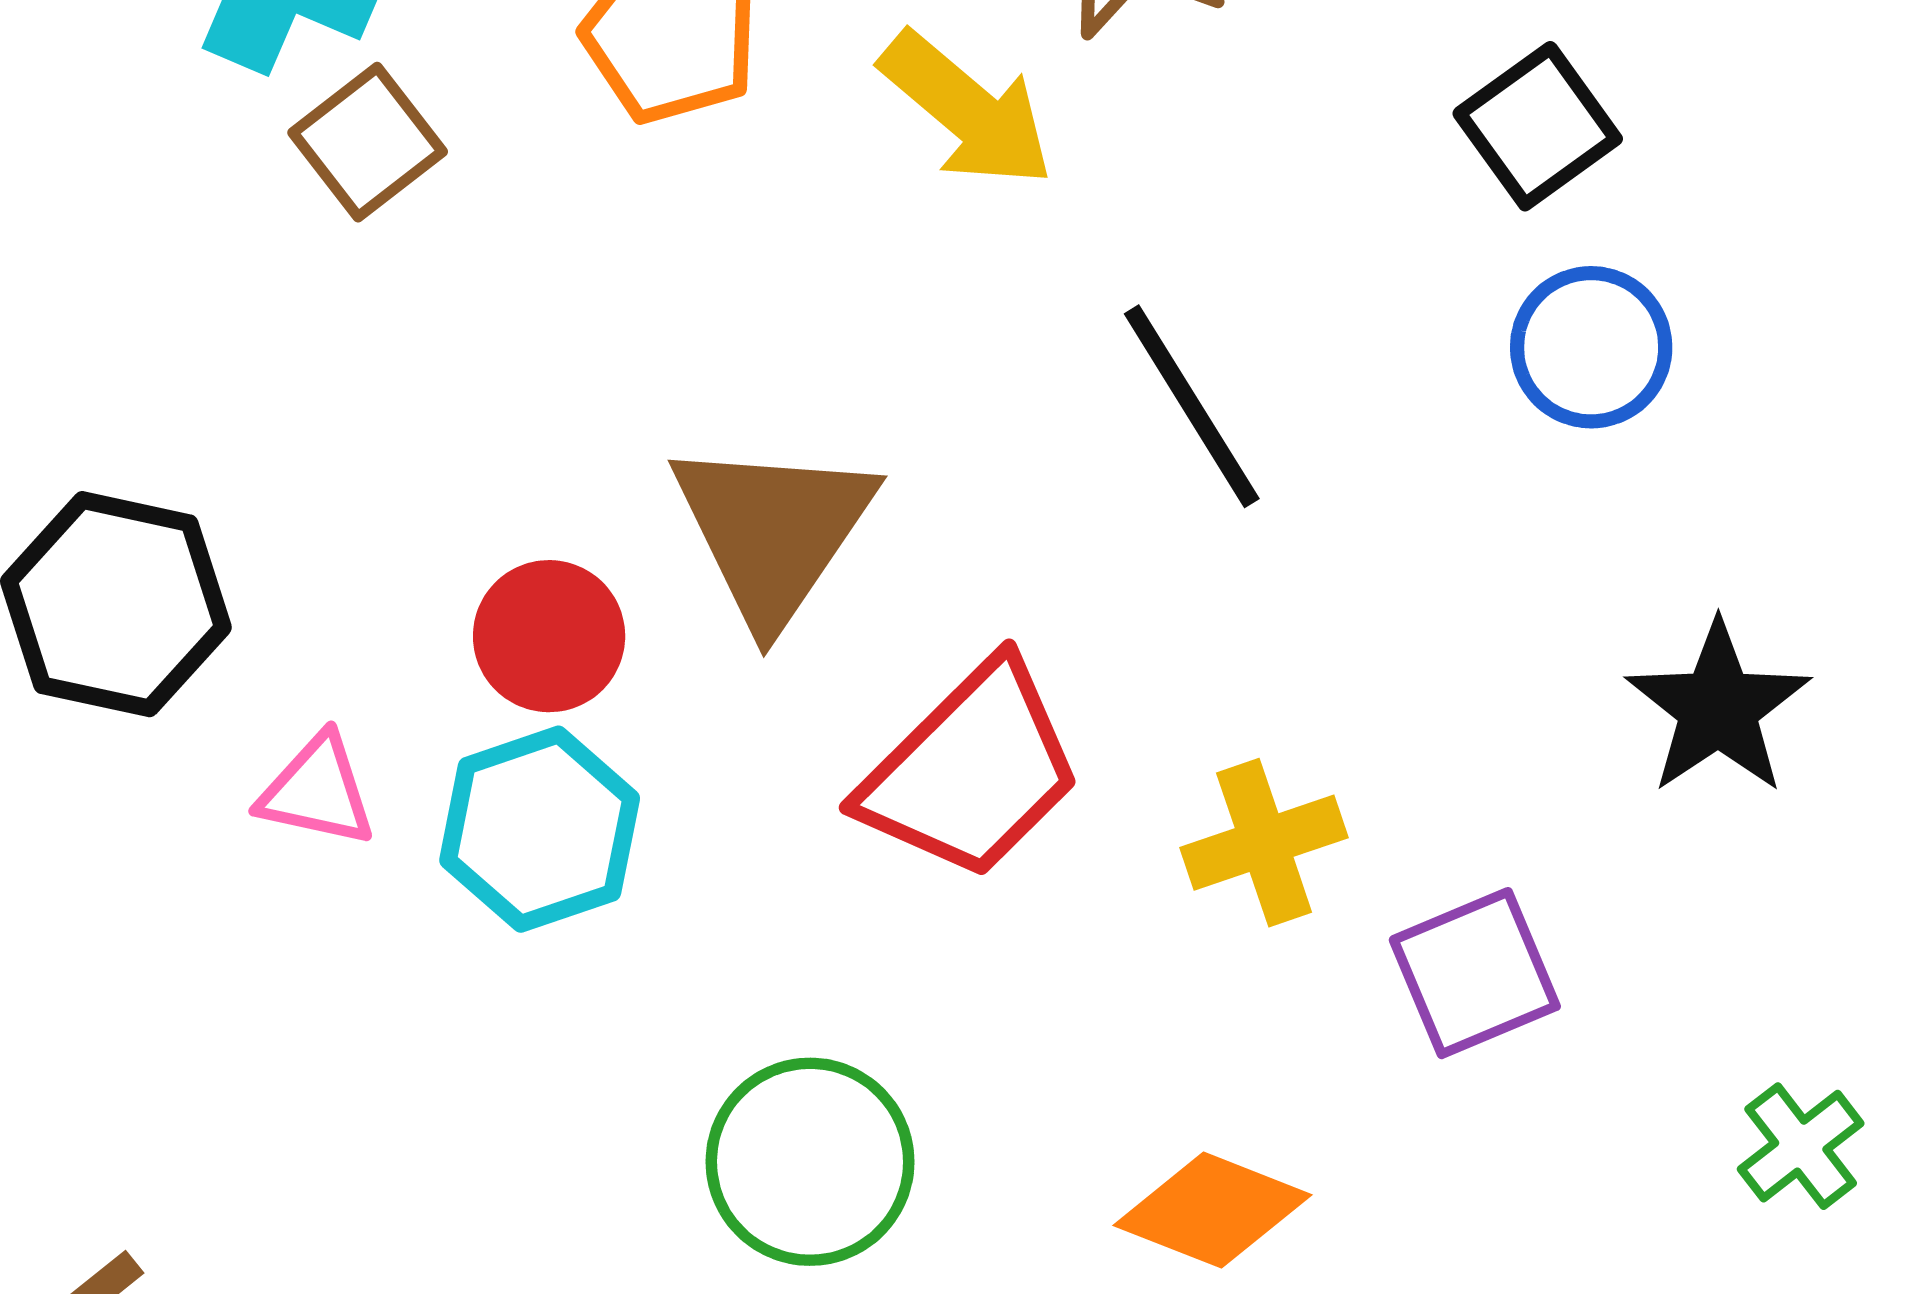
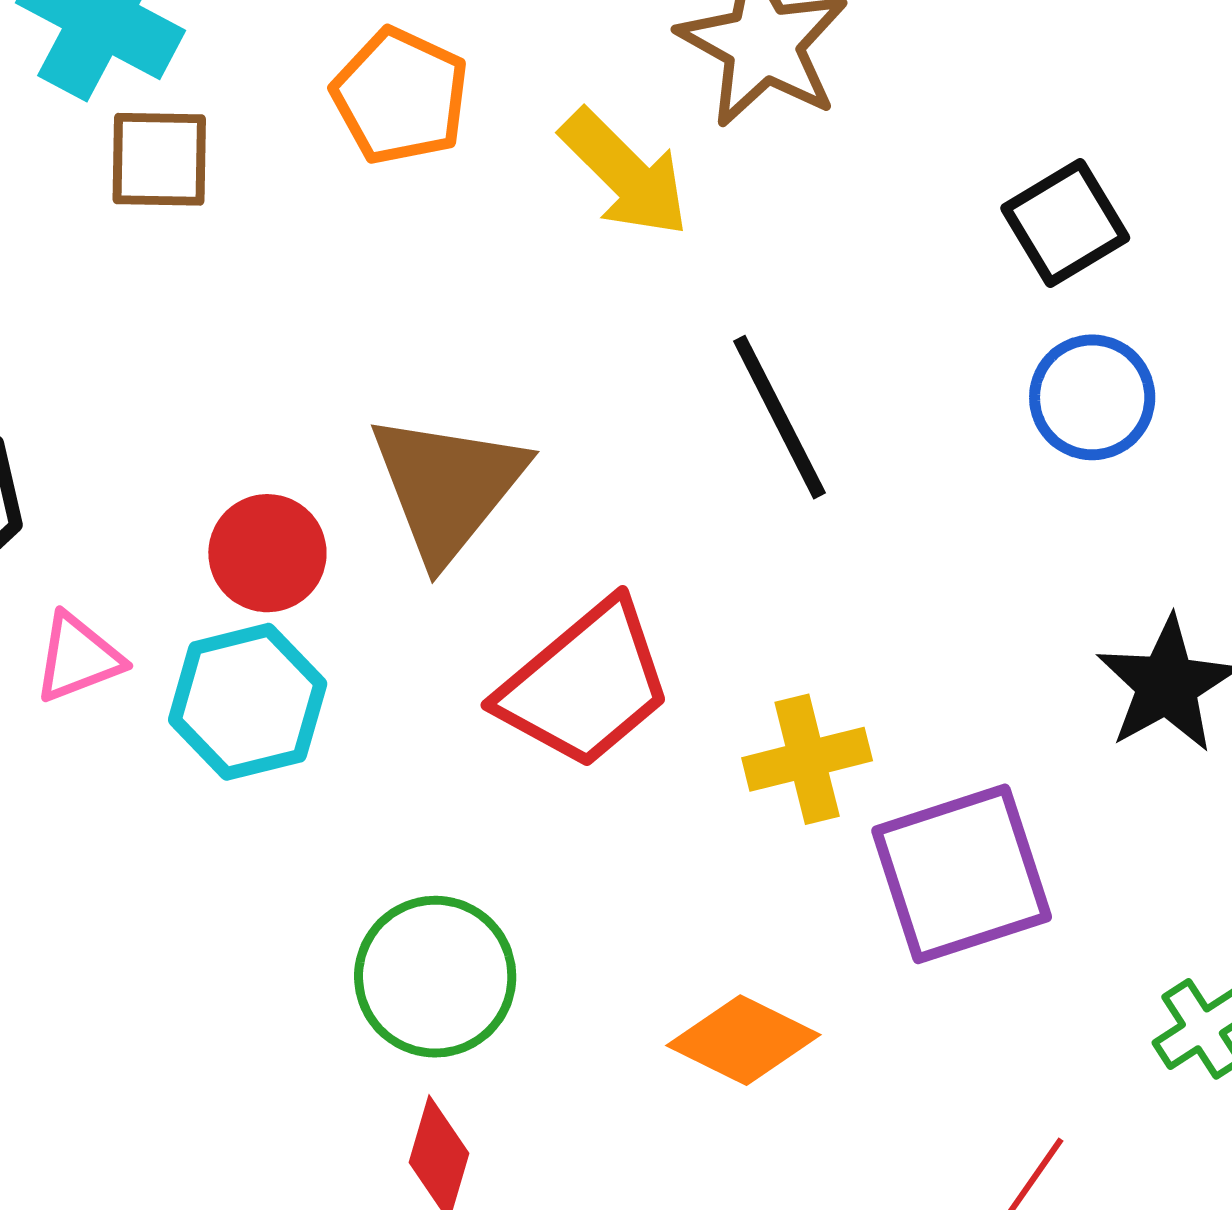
brown square: (368, 142) -> (159, 159), turned 34
pink triangle: (317, 791) -> (78, 658), turned -38
purple square: (1475, 973) -> (962, 874), size x1.4

